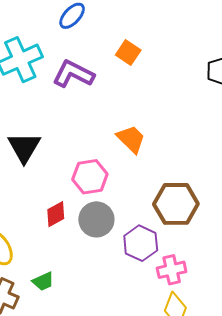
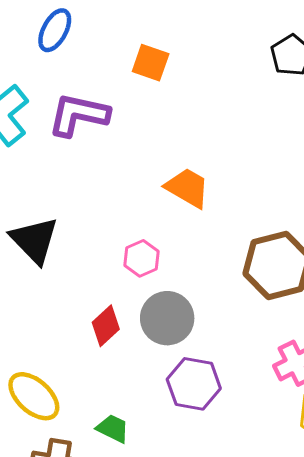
pink hexagon: (90, 177) -> (142, 258), size x0.7
purple hexagon: (141, 243) -> (194, 384), moved
green trapezoid: (43, 281) -> (113, 428), turned -115

